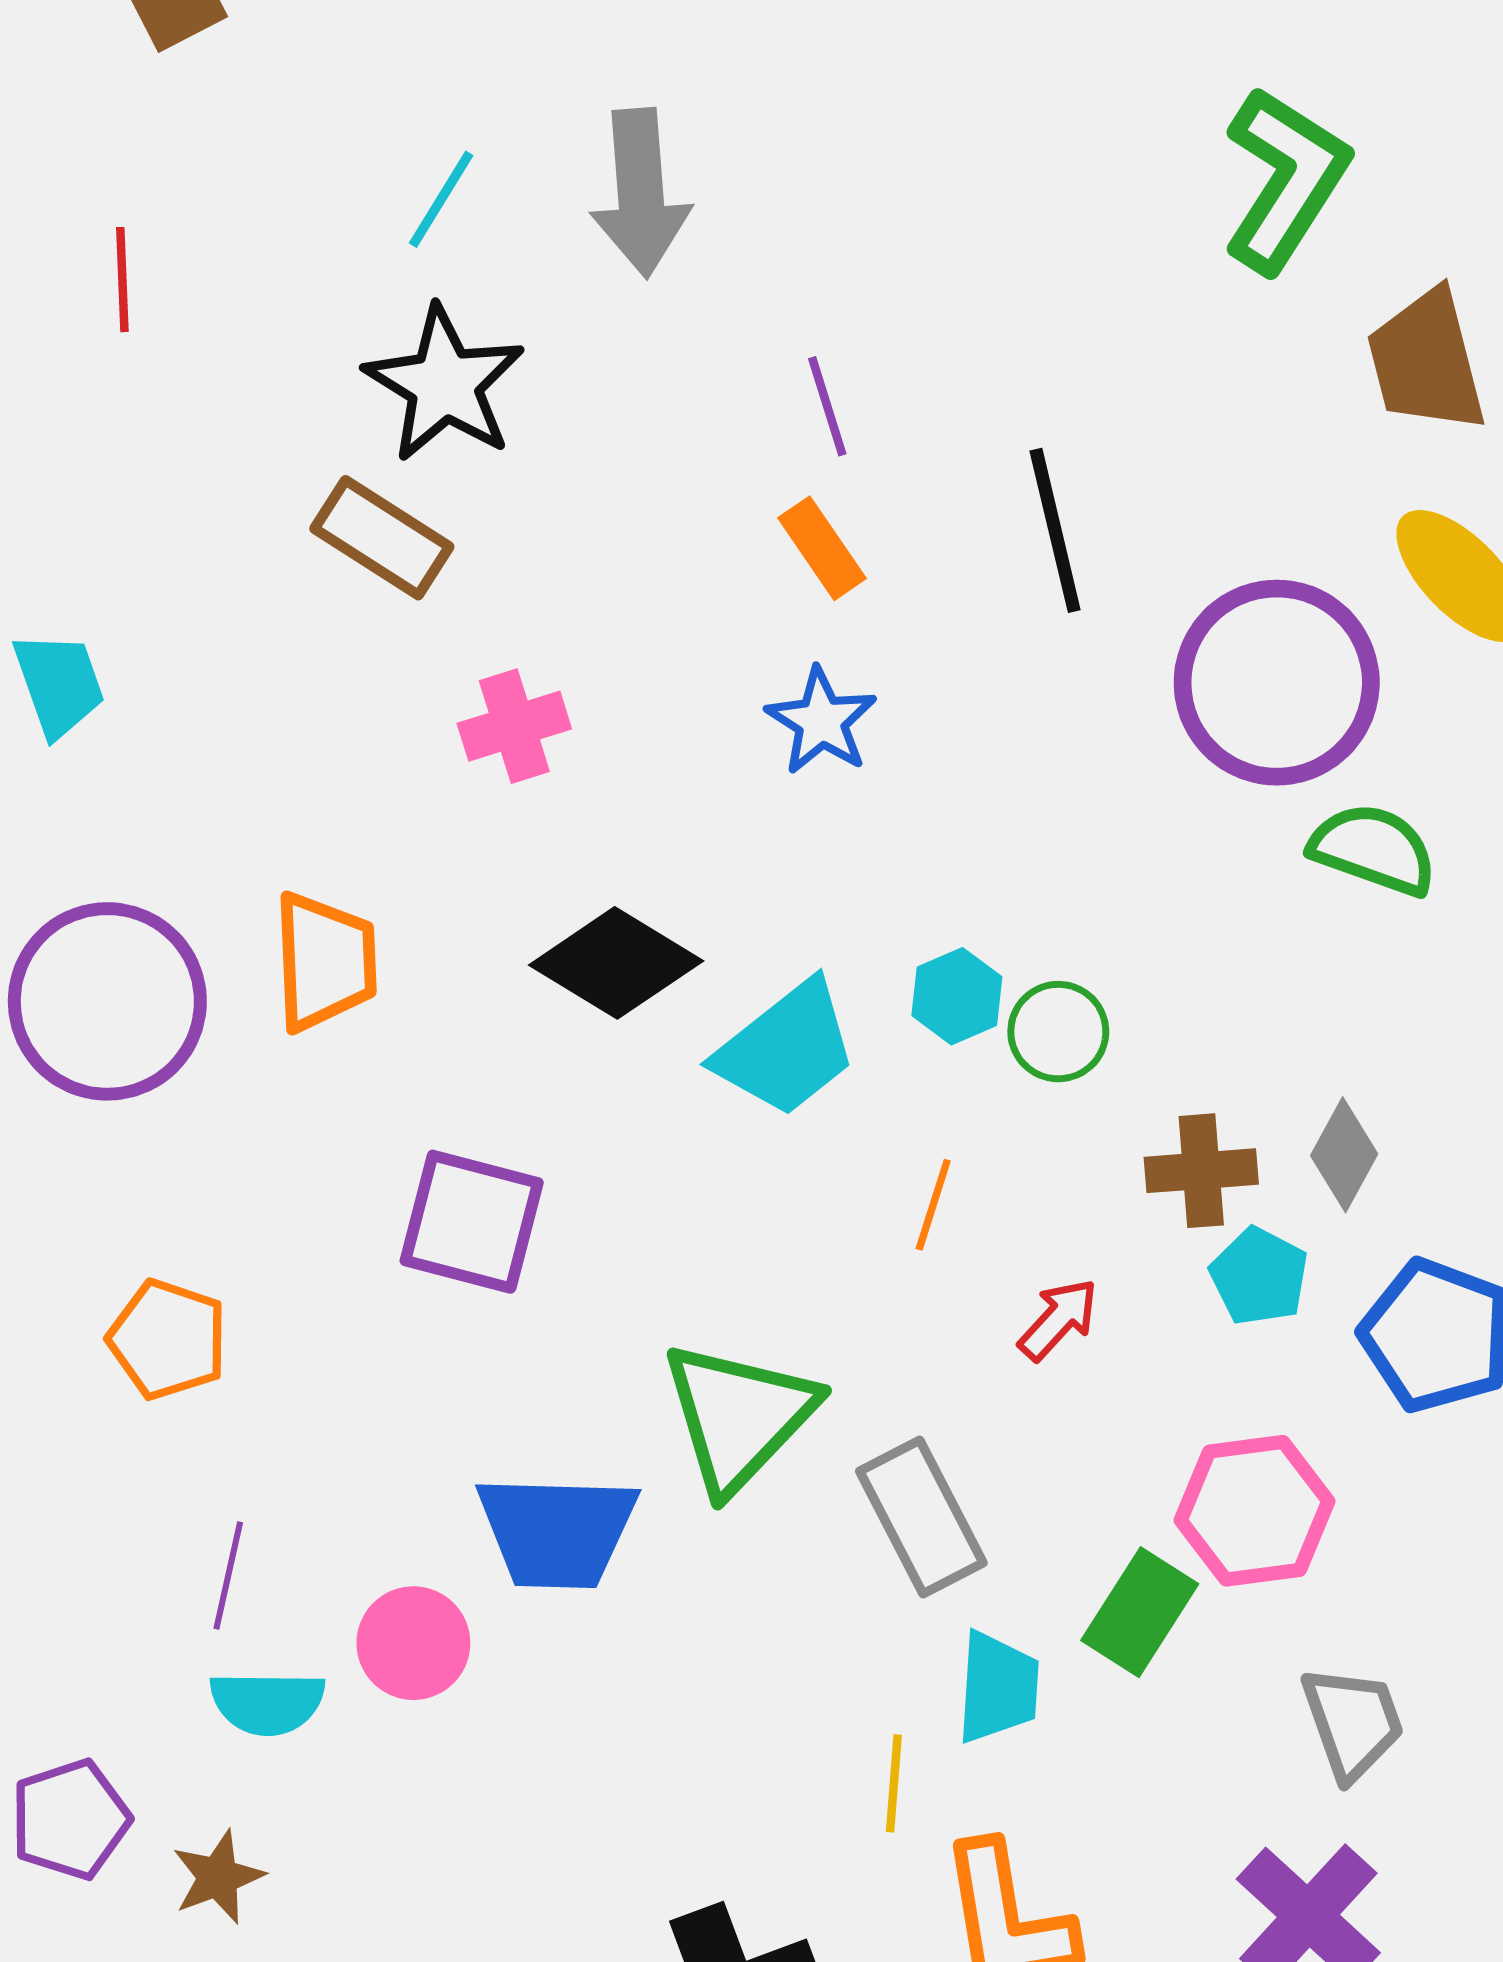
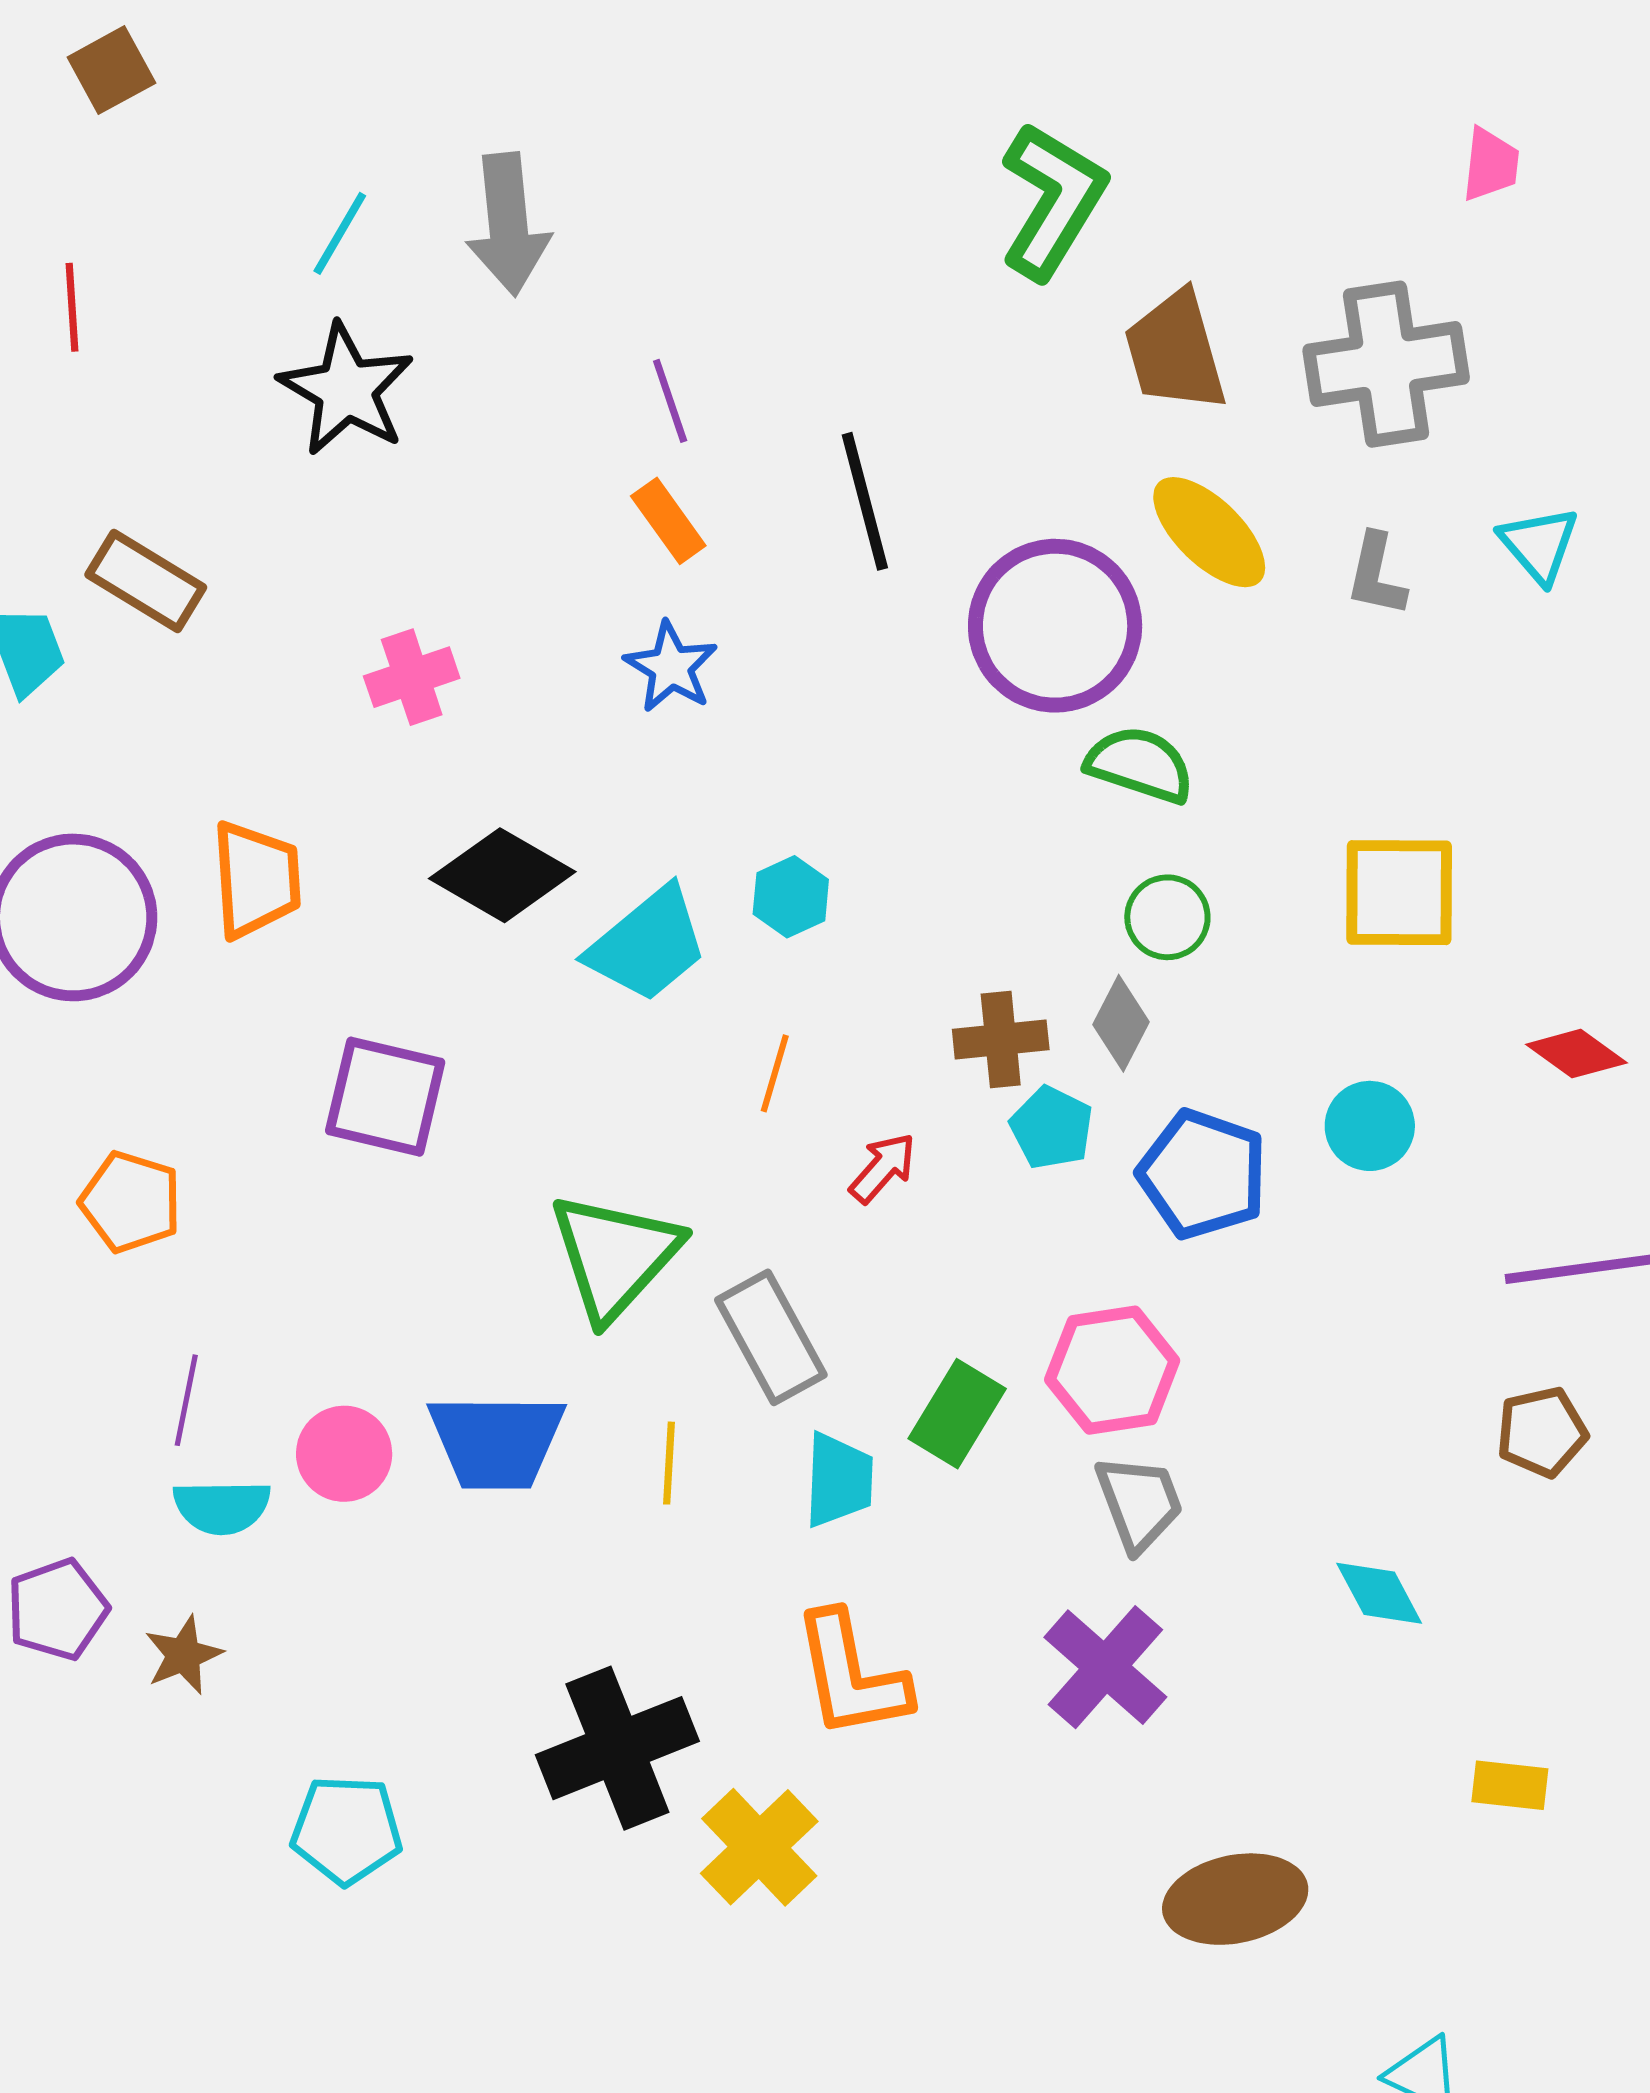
brown rectangle: (382, 538) -> (146, 581), moved
green circle: (1058, 1032) -> (1167, 917), moved
pink hexagon: (1255, 1511) -> (1112, 1370), moved
blue trapezoid: (557, 1531) -> (496, 1441), moved
yellow line: (894, 1783) -> (669, 1463), moved

